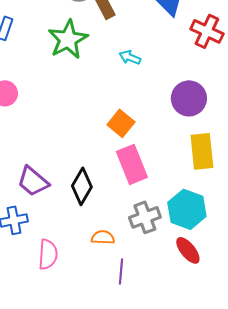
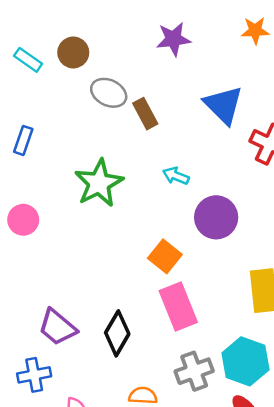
green star: (68, 39) -> (99, 183), moved
purple circle: (189, 98) -> (216, 217), moved

